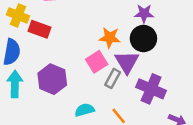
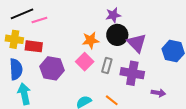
purple triangle: (127, 62) -> (137, 43), moved
gray rectangle: (113, 78) -> (107, 65), moved
purple hexagon: (52, 79) -> (52, 68), moved

